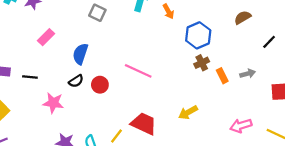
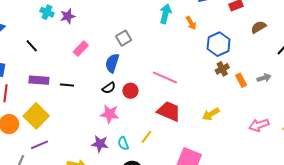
gray square: (97, 13) -> (124, 38), moved, turned 35
pink star: (53, 103) -> (110, 114), moved
red trapezoid: (144, 124) -> (169, 111), moved

